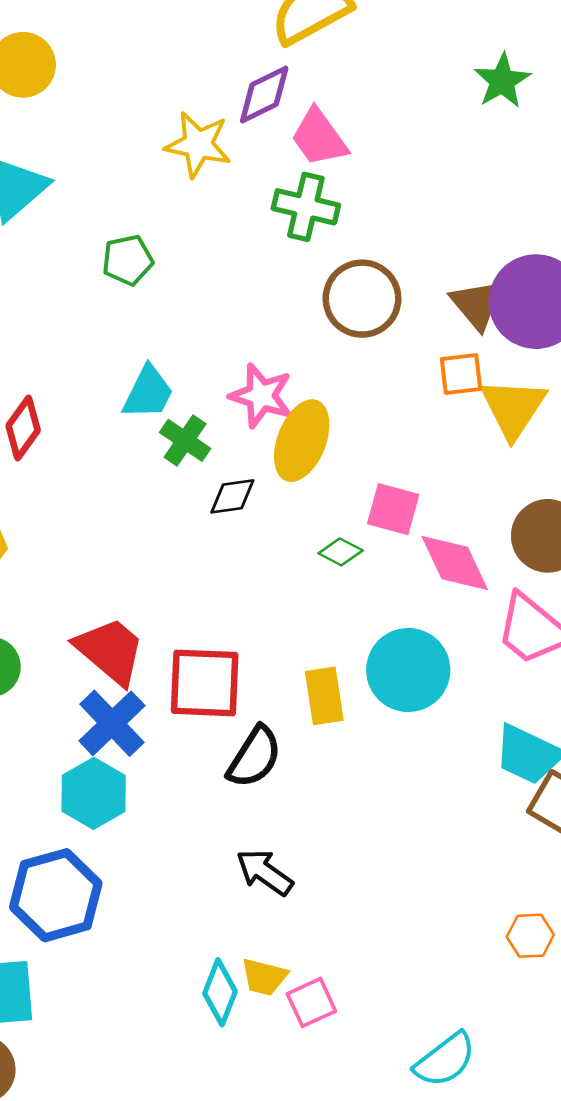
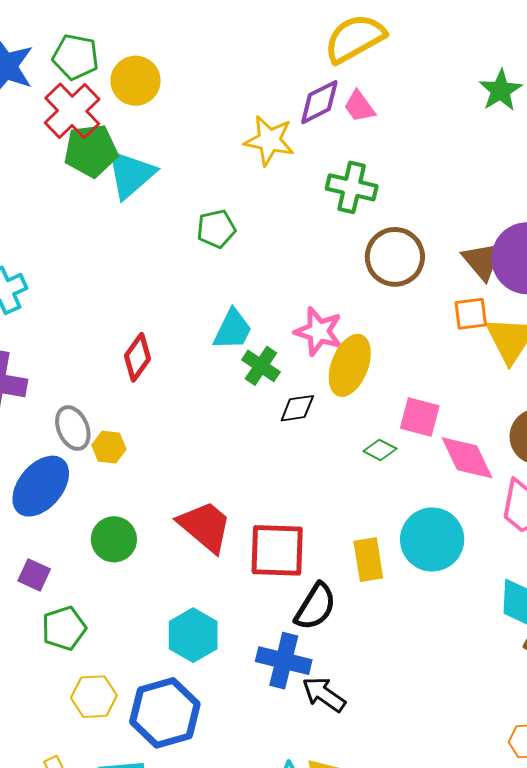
pink trapezoid: (319, 137) -> (359, 106), moved, size x0.7
blue cross: (112, 723) -> (284, 661), moved, turned -32

